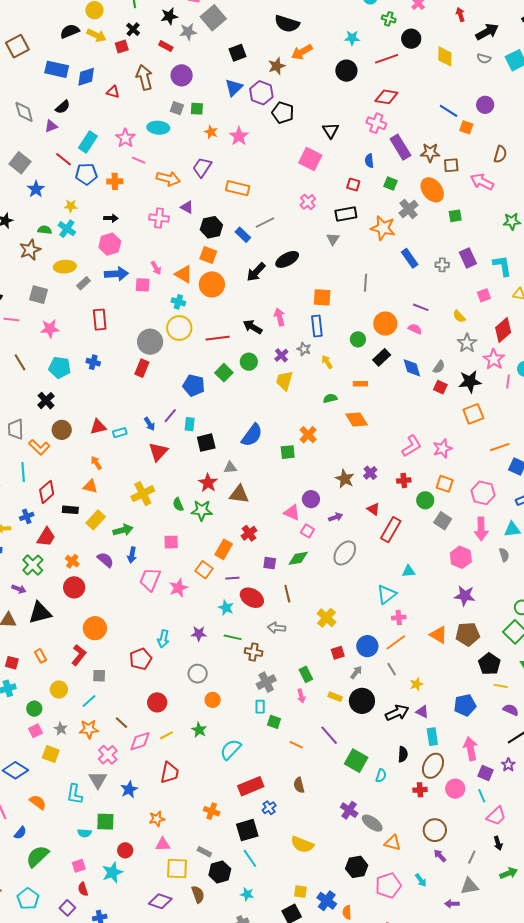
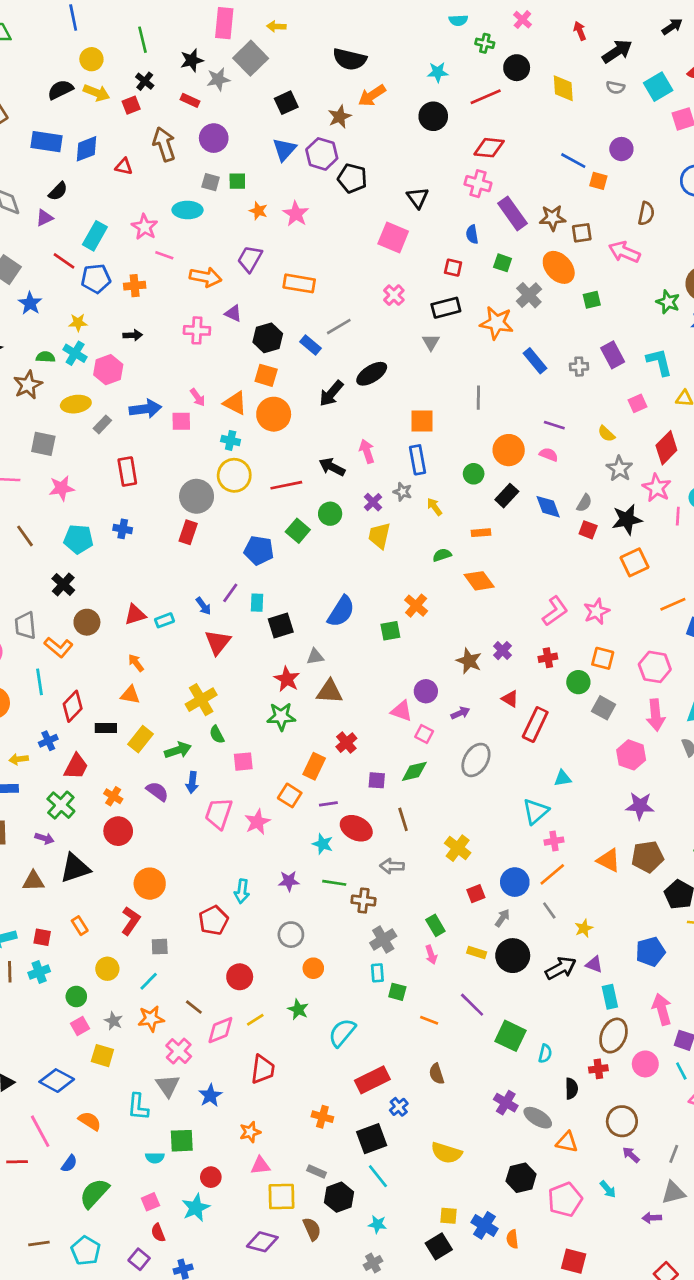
green star: (512, 221) -> (668, 302), turned 30
pink hexagon: (110, 244) -> (108, 370), moved
green semicircle: (178, 504) -> (217, 735), moved
black semicircle: (403, 754) -> (571, 1089), moved

